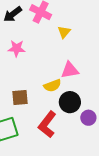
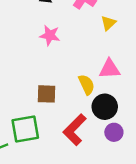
yellow semicircle: (52, 86) -> (87, 85), turned -102
purple circle: (88, 118) -> (114, 132), moved

